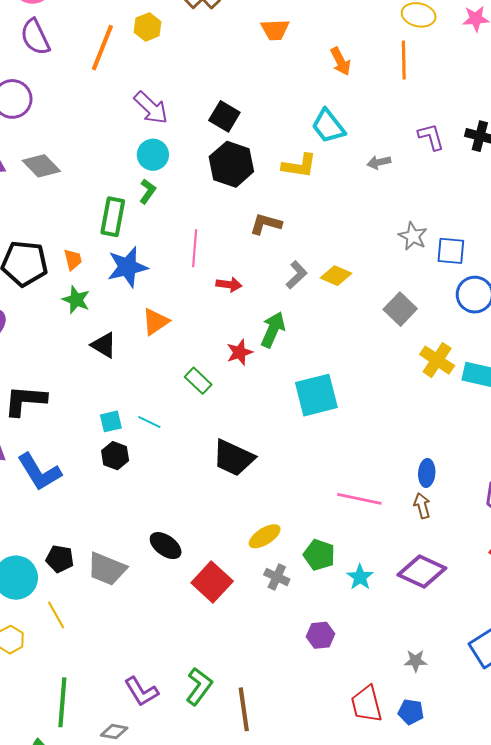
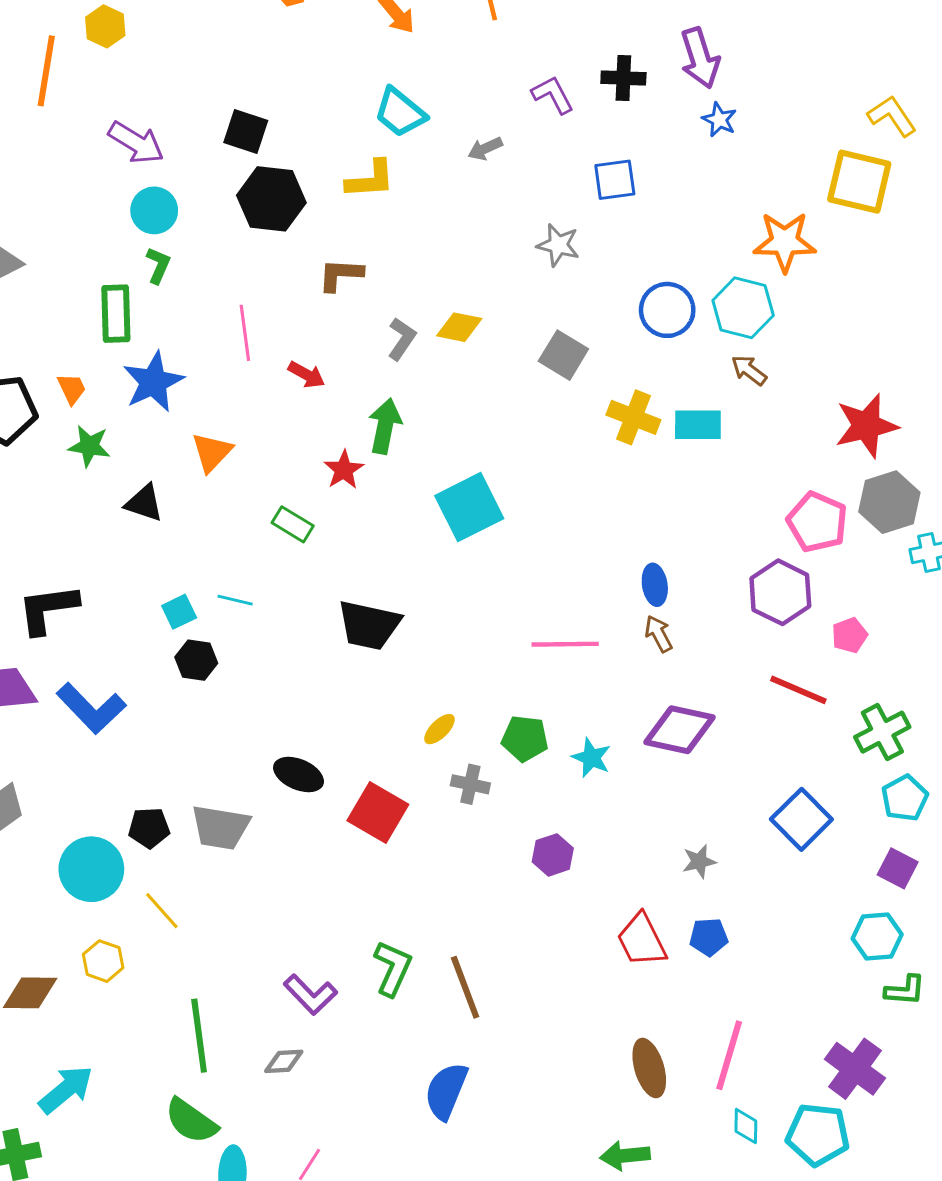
blue square: (451, 251) -> (615, 180), moved
red arrow: (229, 285) -> (307, 375), turned 35
yellow ellipse: (265, 536) -> (439, 729), size x0.7

